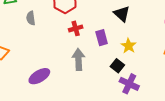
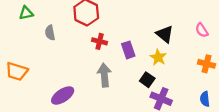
black triangle: (122, 14) -> (165, 34), moved
red cross: (76, 28) -> (100, 41), turned 32

